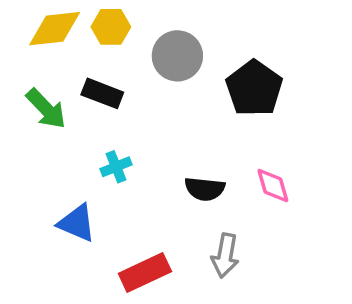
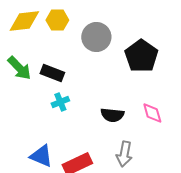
black rectangle: (102, 93) -> (52, 73), moved
blue triangle: (77, 223) -> (41, 156), moved

